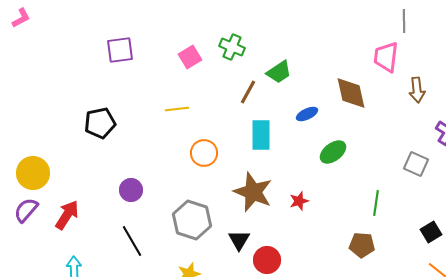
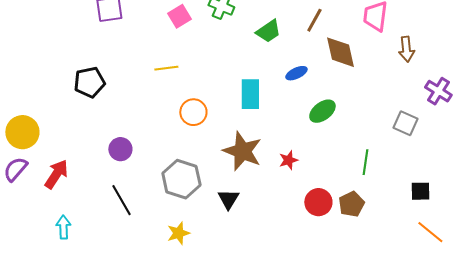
brown line: (248, 92) -> (314, 20), moved
black square: (431, 232) -> (420, 191), turned 30
brown pentagon: (362, 245) -> (351, 204), turned -30
red circle: (267, 260) -> (318, 202), moved

